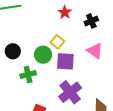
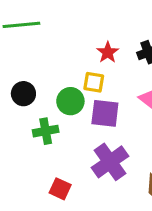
red star: (65, 12) -> (108, 52), moved
yellow square: (57, 42) -> (94, 82), turned -32

